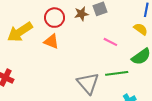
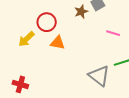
red circle: (55, 18) -> (47, 22), moved
yellow arrow: (20, 32) -> (26, 39), size x0.7

